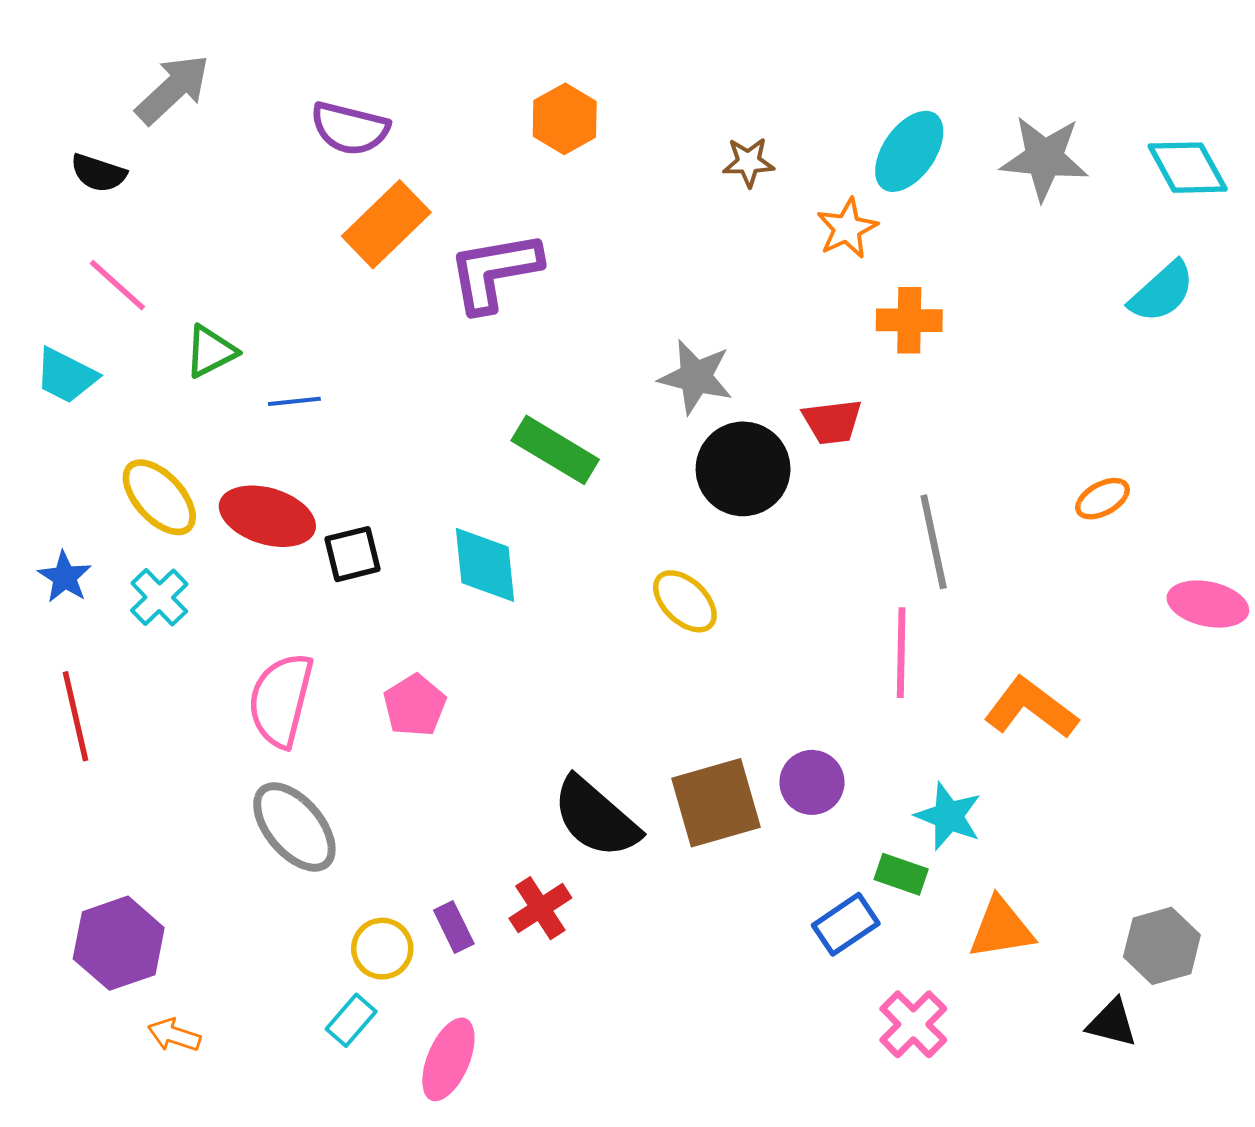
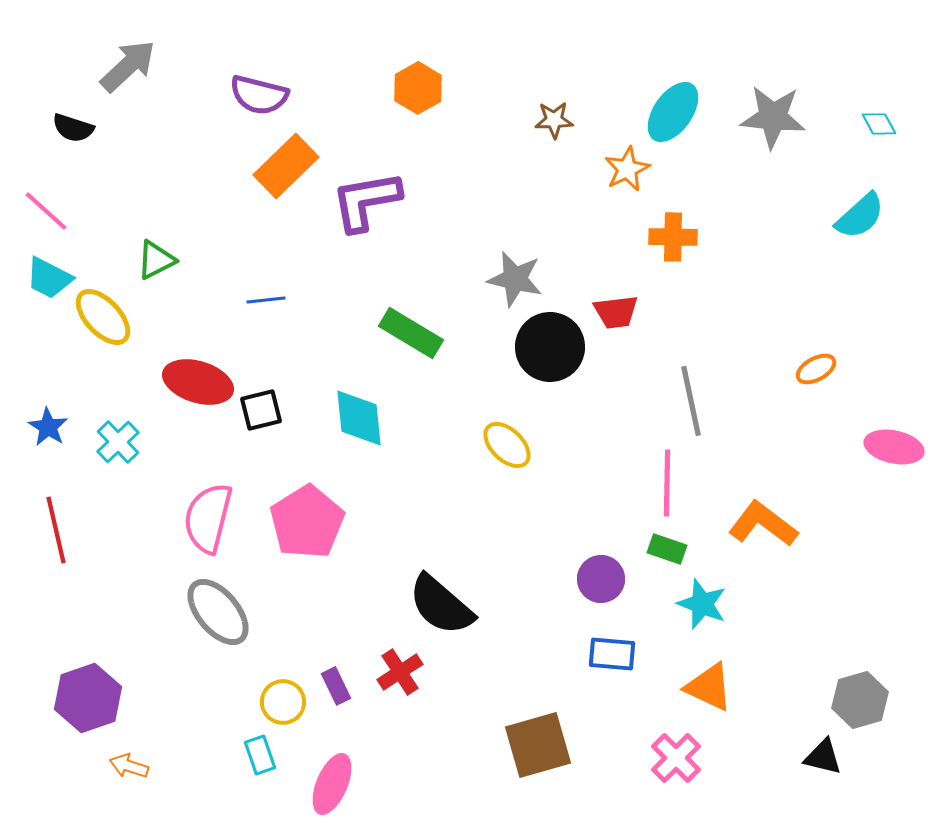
cyan diamond: (1188, 168) -> (879, 124), size x0.6
pink line: (117, 285) -> (46, 211), moved
blue line: (294, 401) -> (266, 300), moved
yellow ellipse: (159, 497) -> (103, 317), moved
pink pentagon: (415, 705) -> (307, 522), size x1.6
brown square: (716, 803) -> (538, 745), moved
green rectangle: (901, 874) -> (667, 549), moved
blue rectangle: (846, 924) -> (612, 654), moved, turned 39
orange triangle: (1001, 928) -> (709, 687), moved, turned 34
cyan rectangle: (351, 1020) -> (260, 755), turned -60

